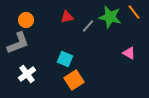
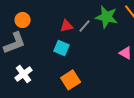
red triangle: (67, 17) -> (67, 26), moved
cyan square: (65, 59) -> (62, 48), moved

